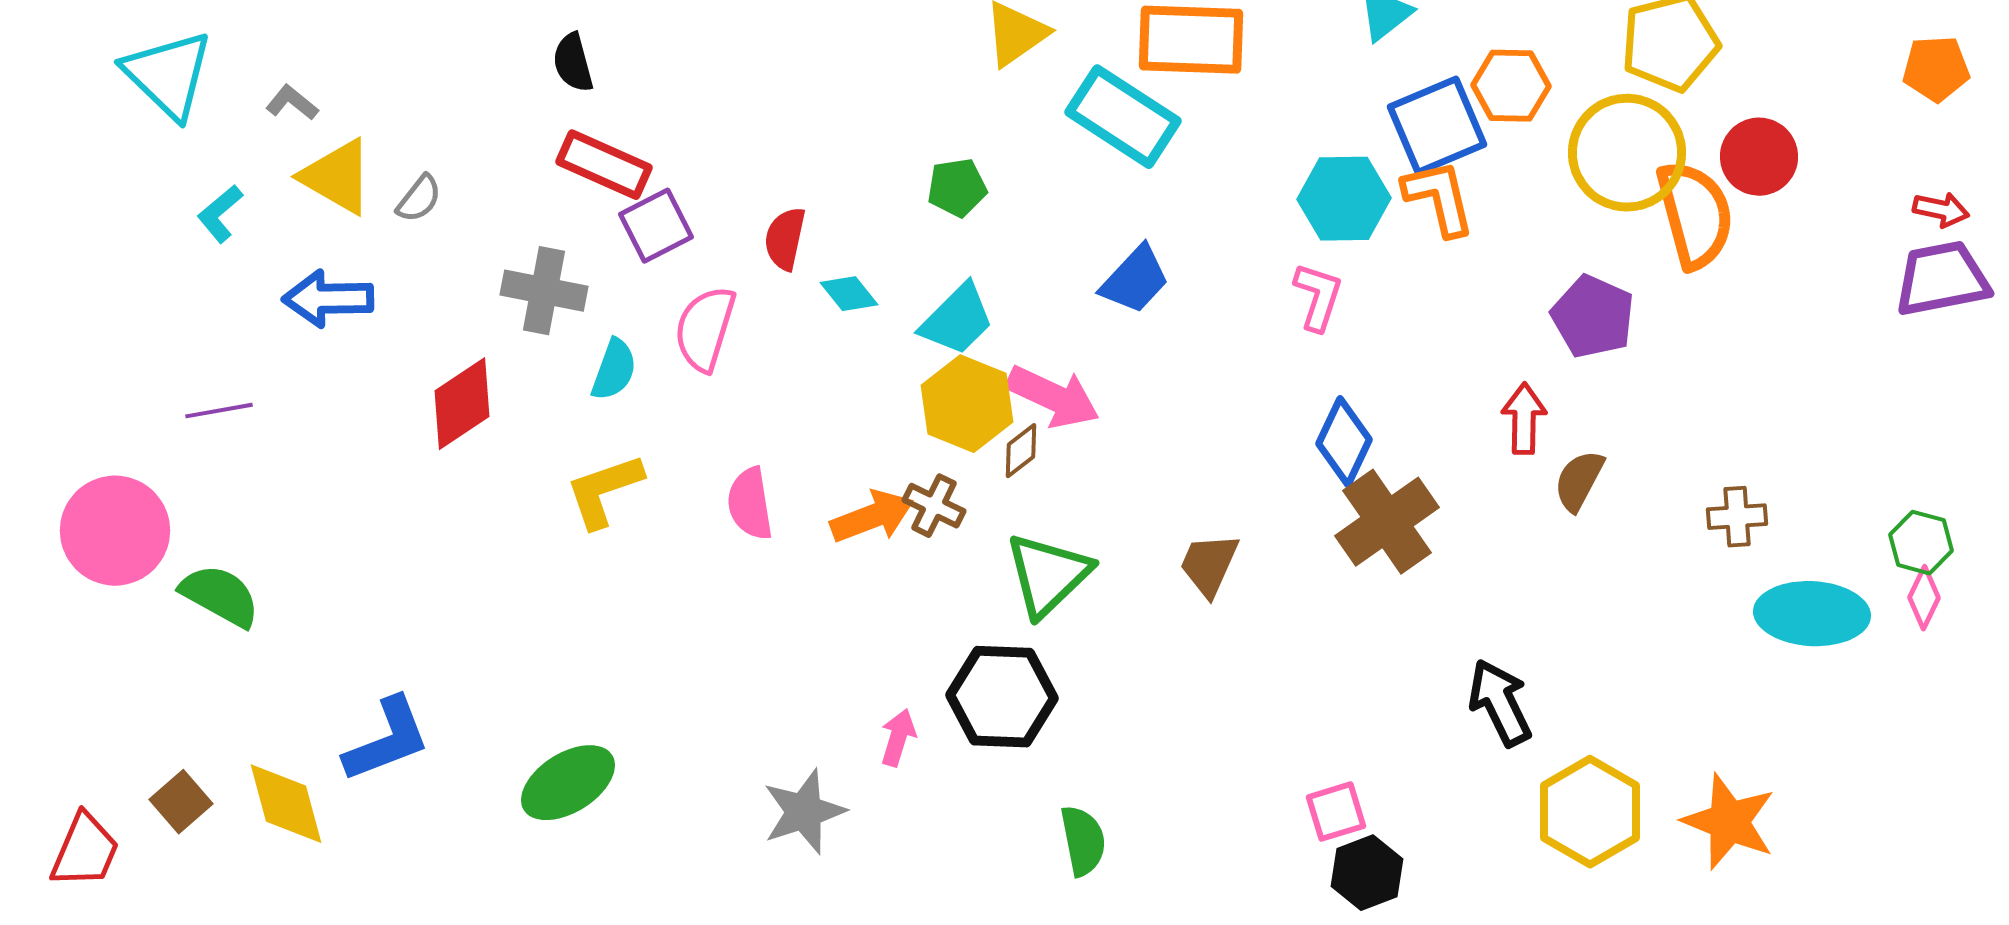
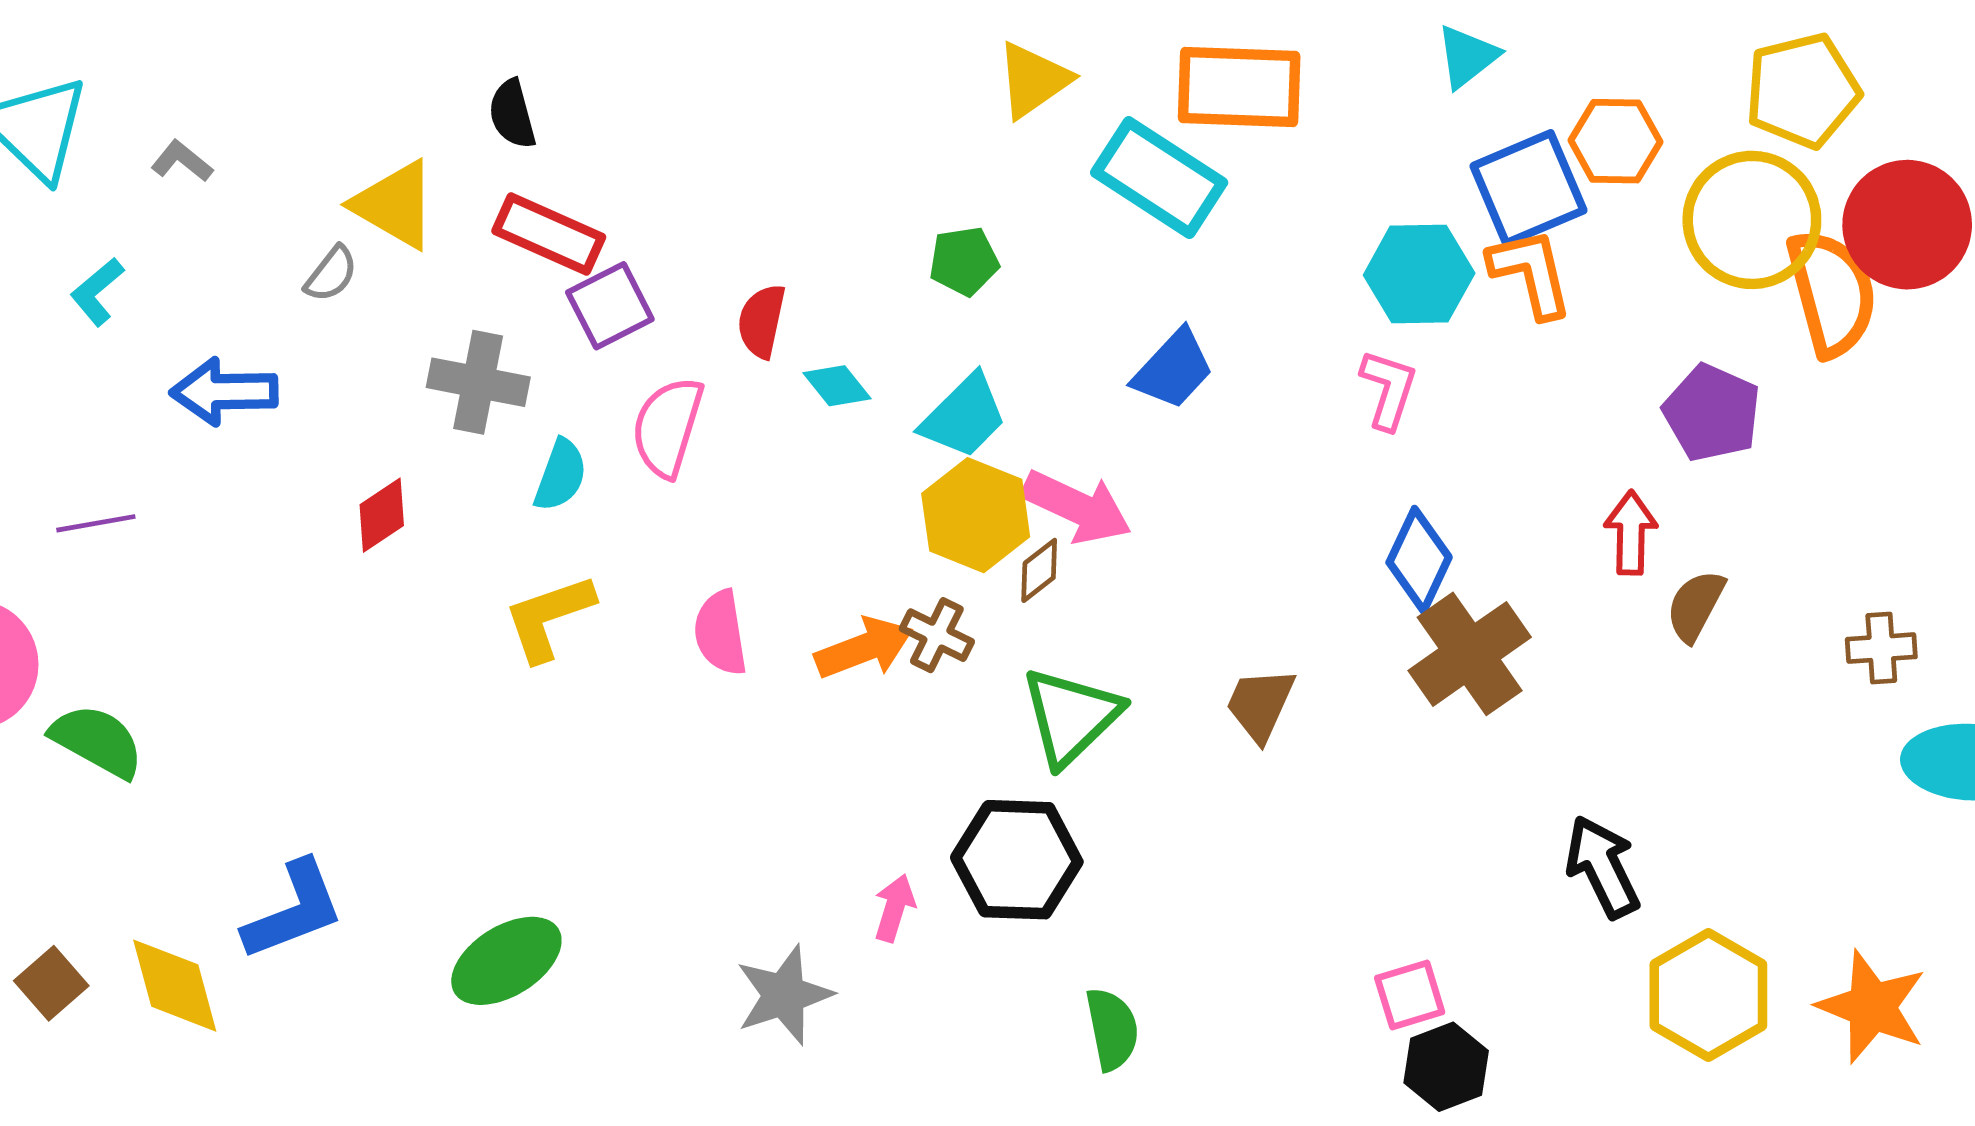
red circle: (1759, 157) -> (1907, 225), size x1.4
yellow triangle: (337, 177) -> (395, 205), moved
red diamond: (462, 404) -> (382, 515), size x0.7

